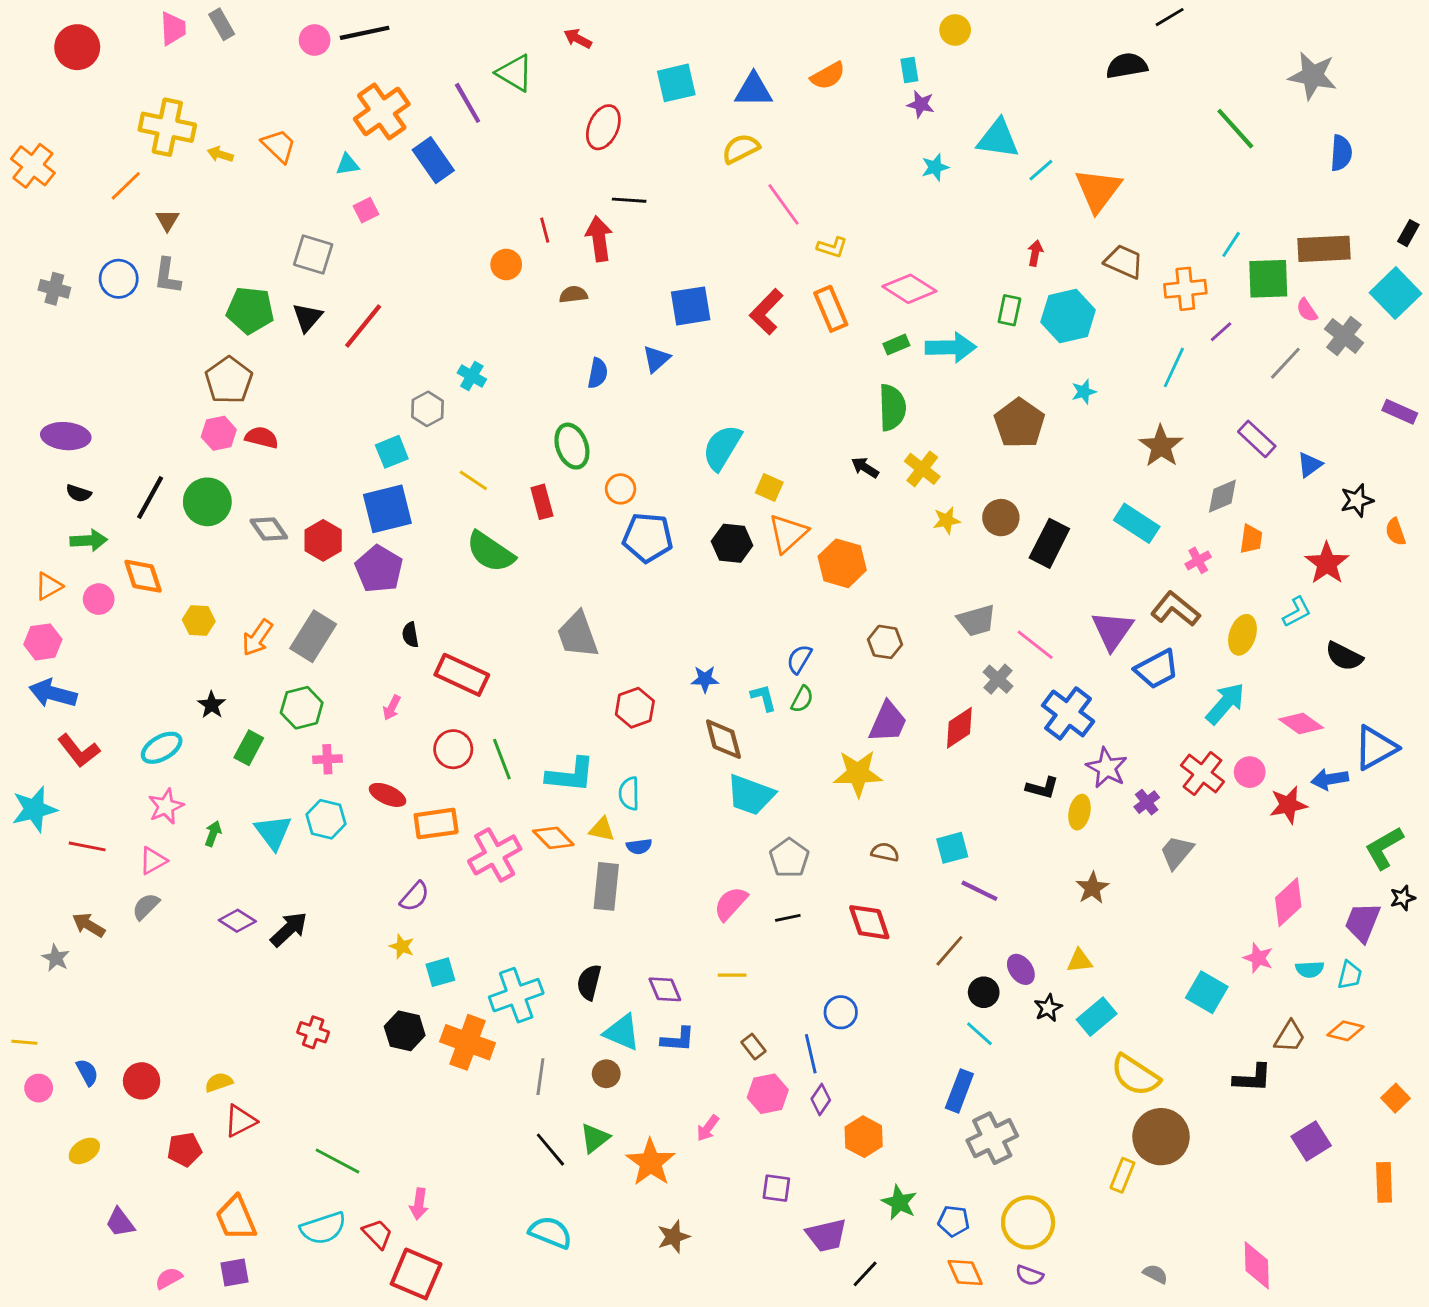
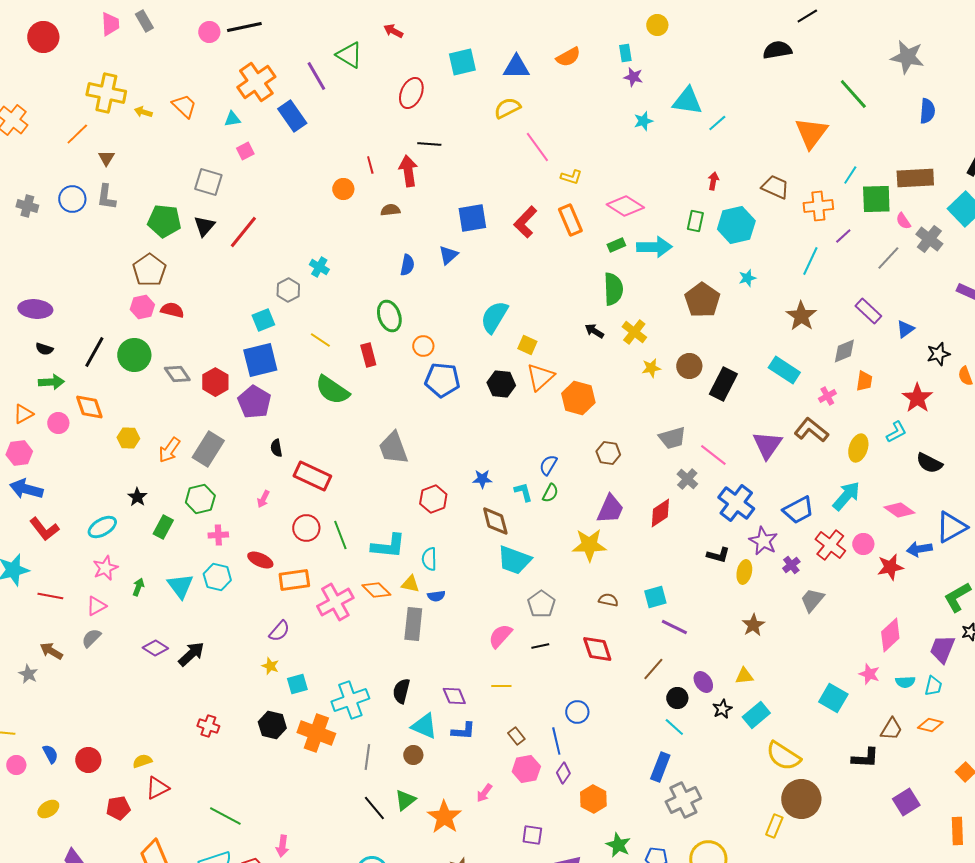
orange triangle: (1098, 190) -> (811, 133), moved
blue trapezoid: (1157, 669) -> (798, 510), moved

